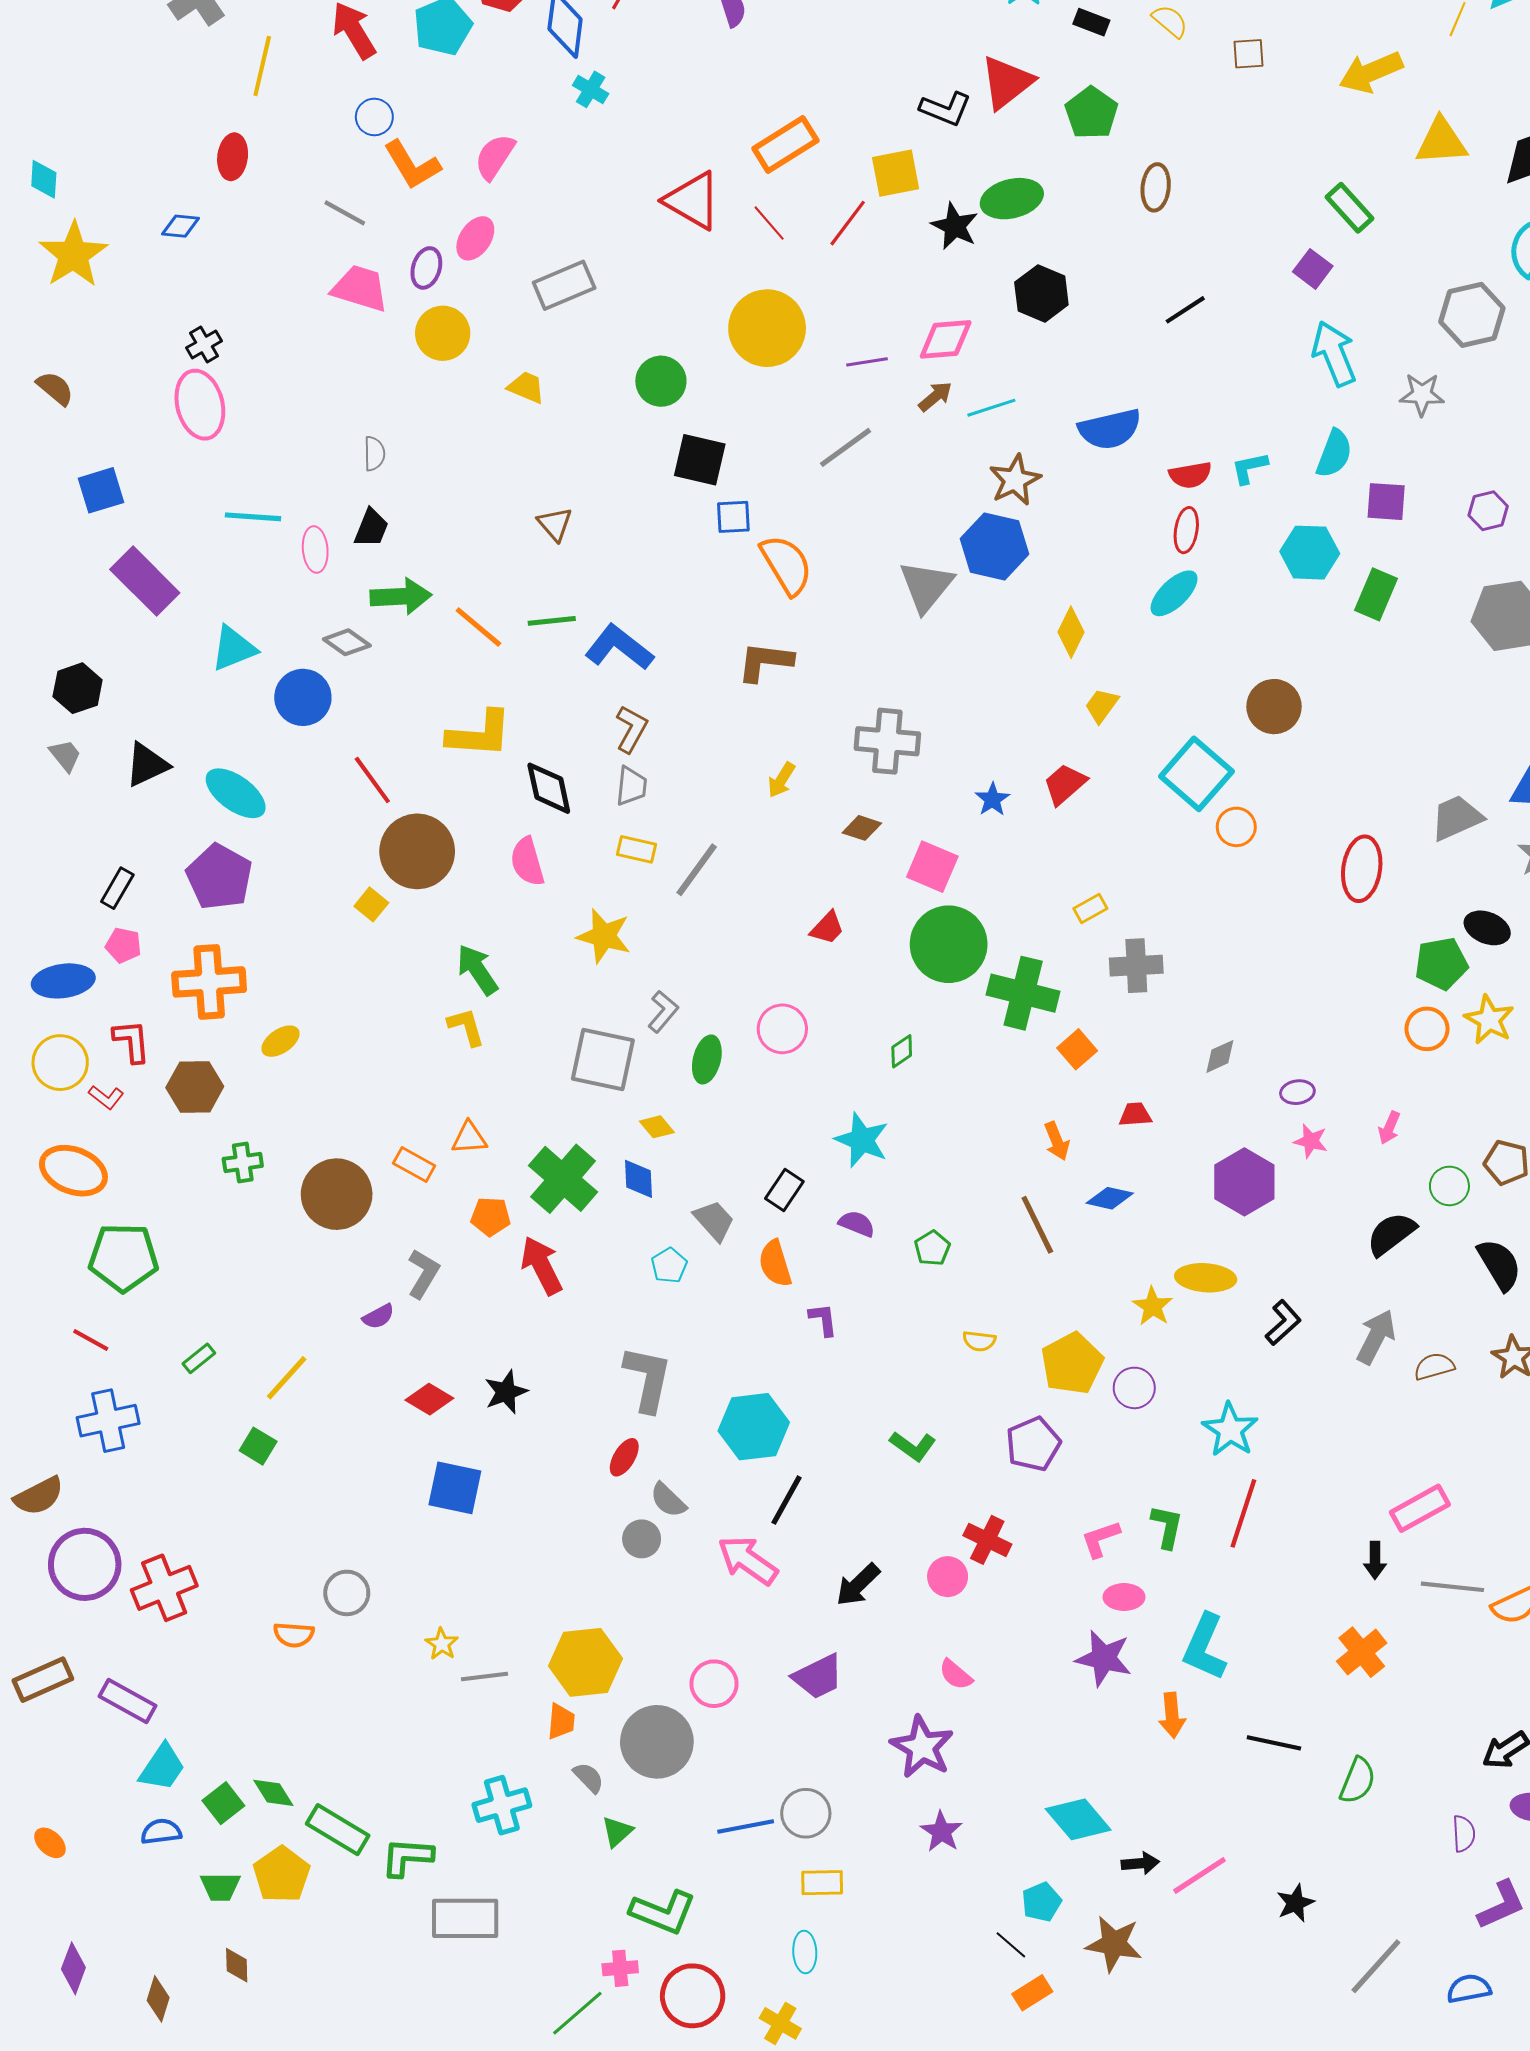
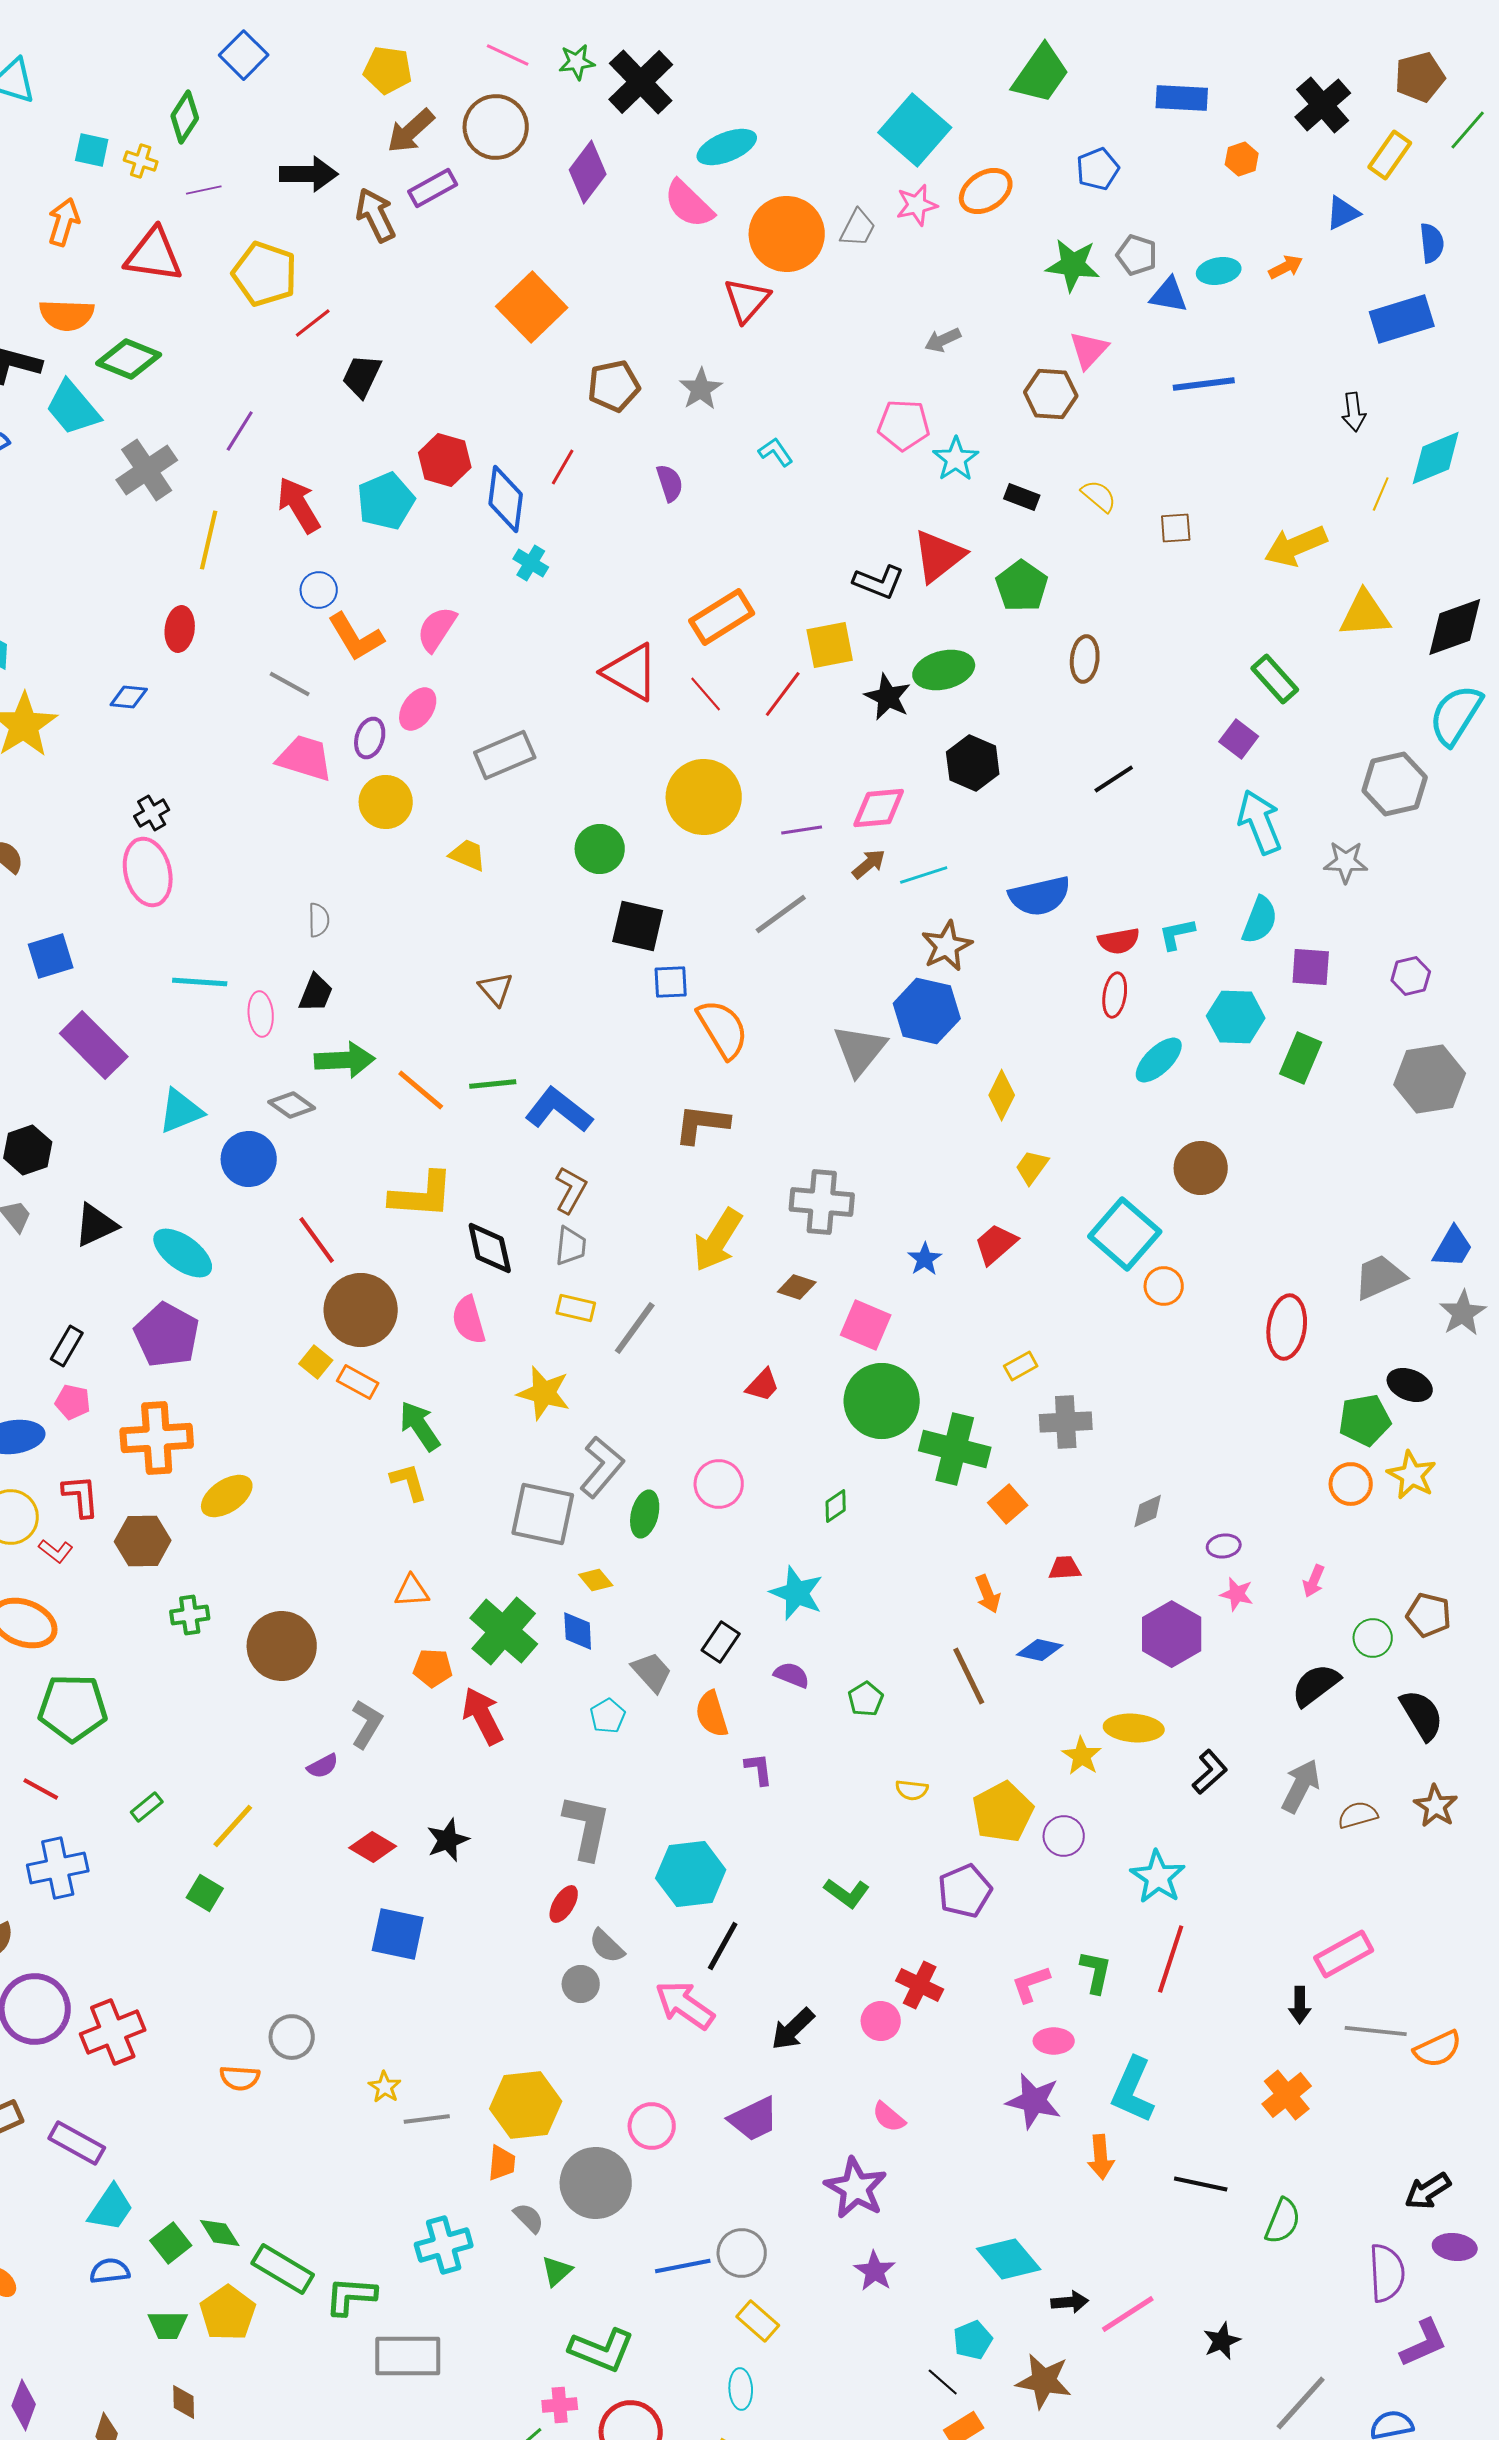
cyan ellipse: (1174, 593) -> (1159, 1060), moved
yellow arrow: (781, 780) -> (718, 1240), size x1.8
gray L-shape: (663, 1012) -> (602, 1467), size x1.5
yellow ellipse: (280, 1041) -> (227, 1496), size x1.4
orange rectangle: (414, 1165) -> (358, 1382), moved
purple semicircle: (1464, 1834) -> (1387, 2273), size x1.6
yellow rectangle: (822, 1883) -> (758, 2321), turned 42

